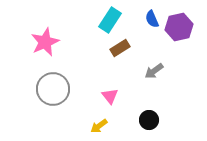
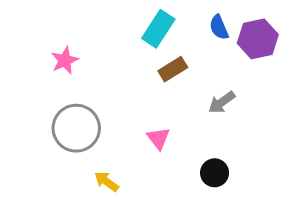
pink star: (45, 42) -> (65, 60), size x0.7
yellow arrow: (99, 126) -> (106, 181), moved, turned 72

